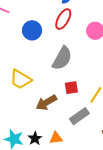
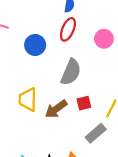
yellow trapezoid: (21, 79) -> (28, 99), turned 65
brown arrow: (46, 103) -> (56, 109), moved

